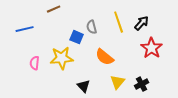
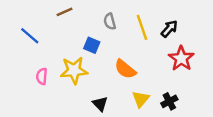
gray semicircle: (92, 27) -> (110, 21), moved
blue line: (25, 29) -> (30, 36), turned 54

